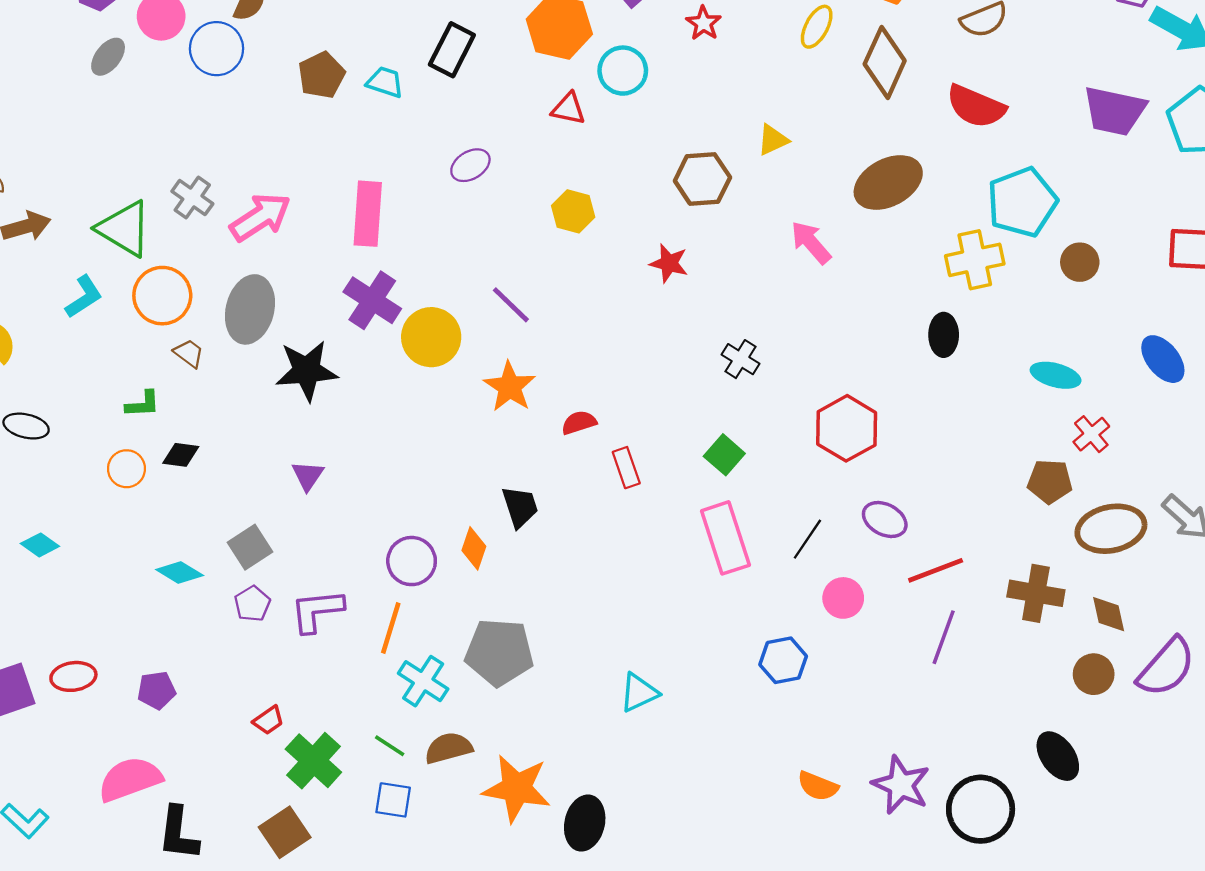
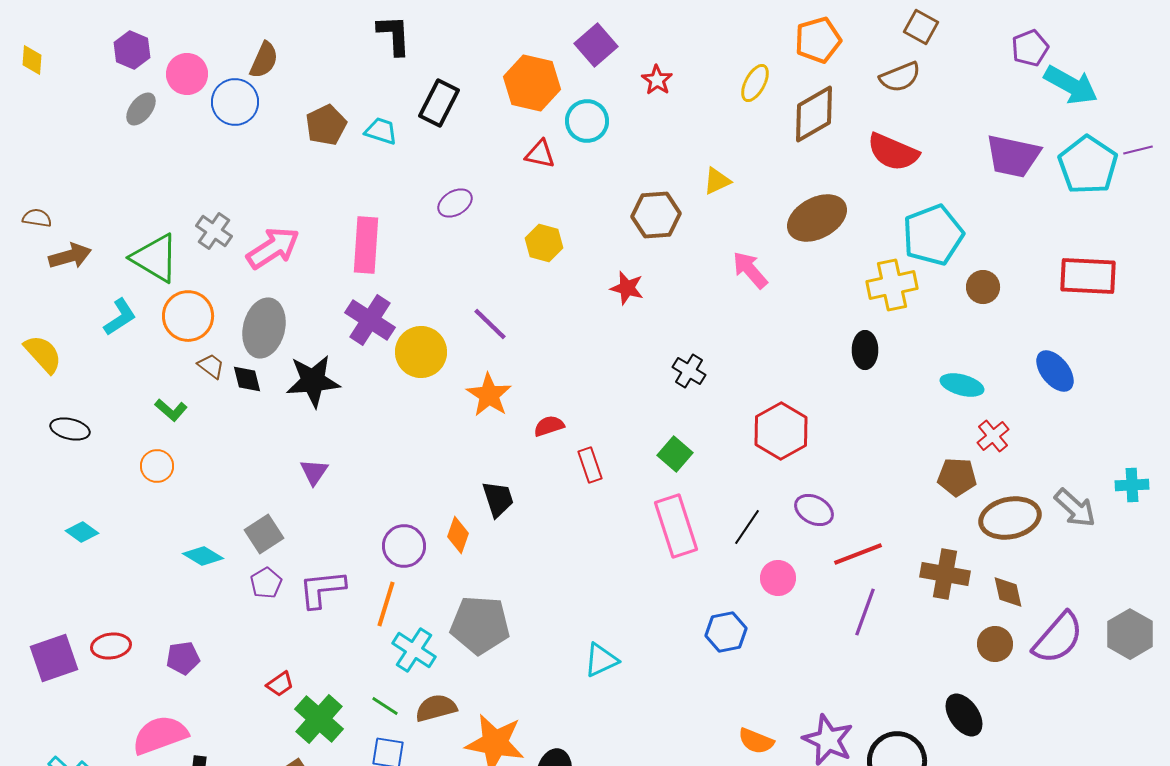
brown diamond: (885, 62) -> (814, 114), turned 36
green L-shape: (143, 404) -> (171, 410), turned 44
black diamond: (181, 455) -> (247, 379), moved, turned 68

